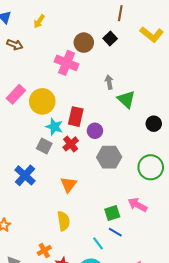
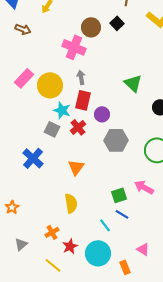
gray arrow: (109, 82) -> (81, 77), moved

